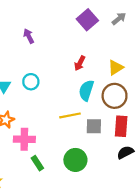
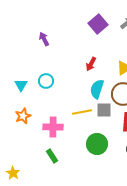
gray square: (94, 126) -> (104, 110), moved
pink cross: (24, 139) -> (53, 127), moved
green circle: (75, 160) -> (97, 144), moved

